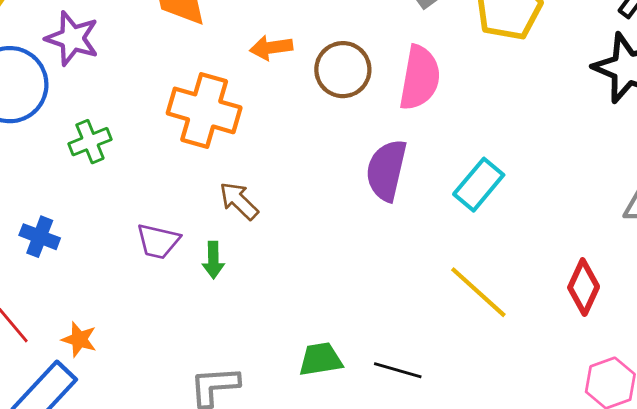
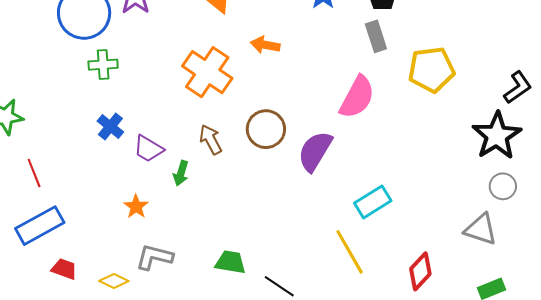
brown circle: (343, 70) -> (266, 129), moved
green cross: (90, 142) -> (103, 65), moved
cyan rectangle: (479, 185) -> (373, 202), moved
blue cross: (40, 237) -> (110, 126), moved
orange star: (79, 339) -> (136, 207), moved

